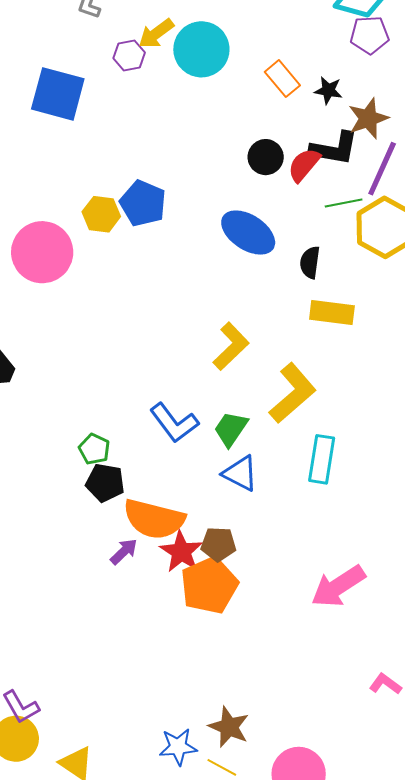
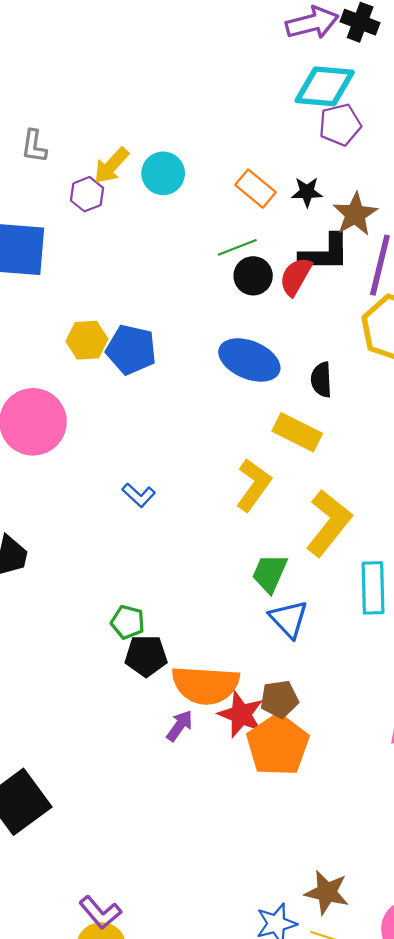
cyan circle: (201, 49) -> (163, 173), size x0.7
green line: (344, 203) -> (237, 247), moved
yellow hexagon: (101, 214) -> (87, 340), moved
yellow rectangle: (332, 312) -> (297, 432), moved, turned 30
blue L-shape: (174, 423) -> (139, 495), moved, size x0.6
blue triangle: (240, 473) -> (289, 619), turned 30

